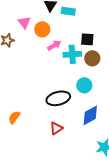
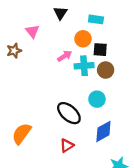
cyan rectangle: (68, 11) -> (96, 19), moved
orange circle: (42, 29) -> (83, 39), moved
black ellipse: (58, 98) -> (69, 113), turned 55
orange semicircle: (14, 117) -> (22, 134), size x1.5

